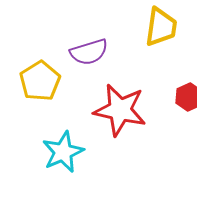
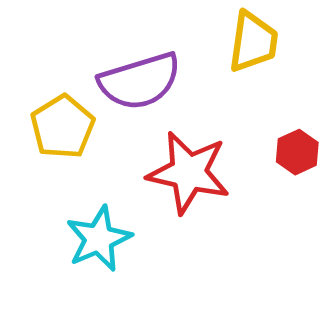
purple semicircle: (89, 52) -> (140, 81), size x1.4

